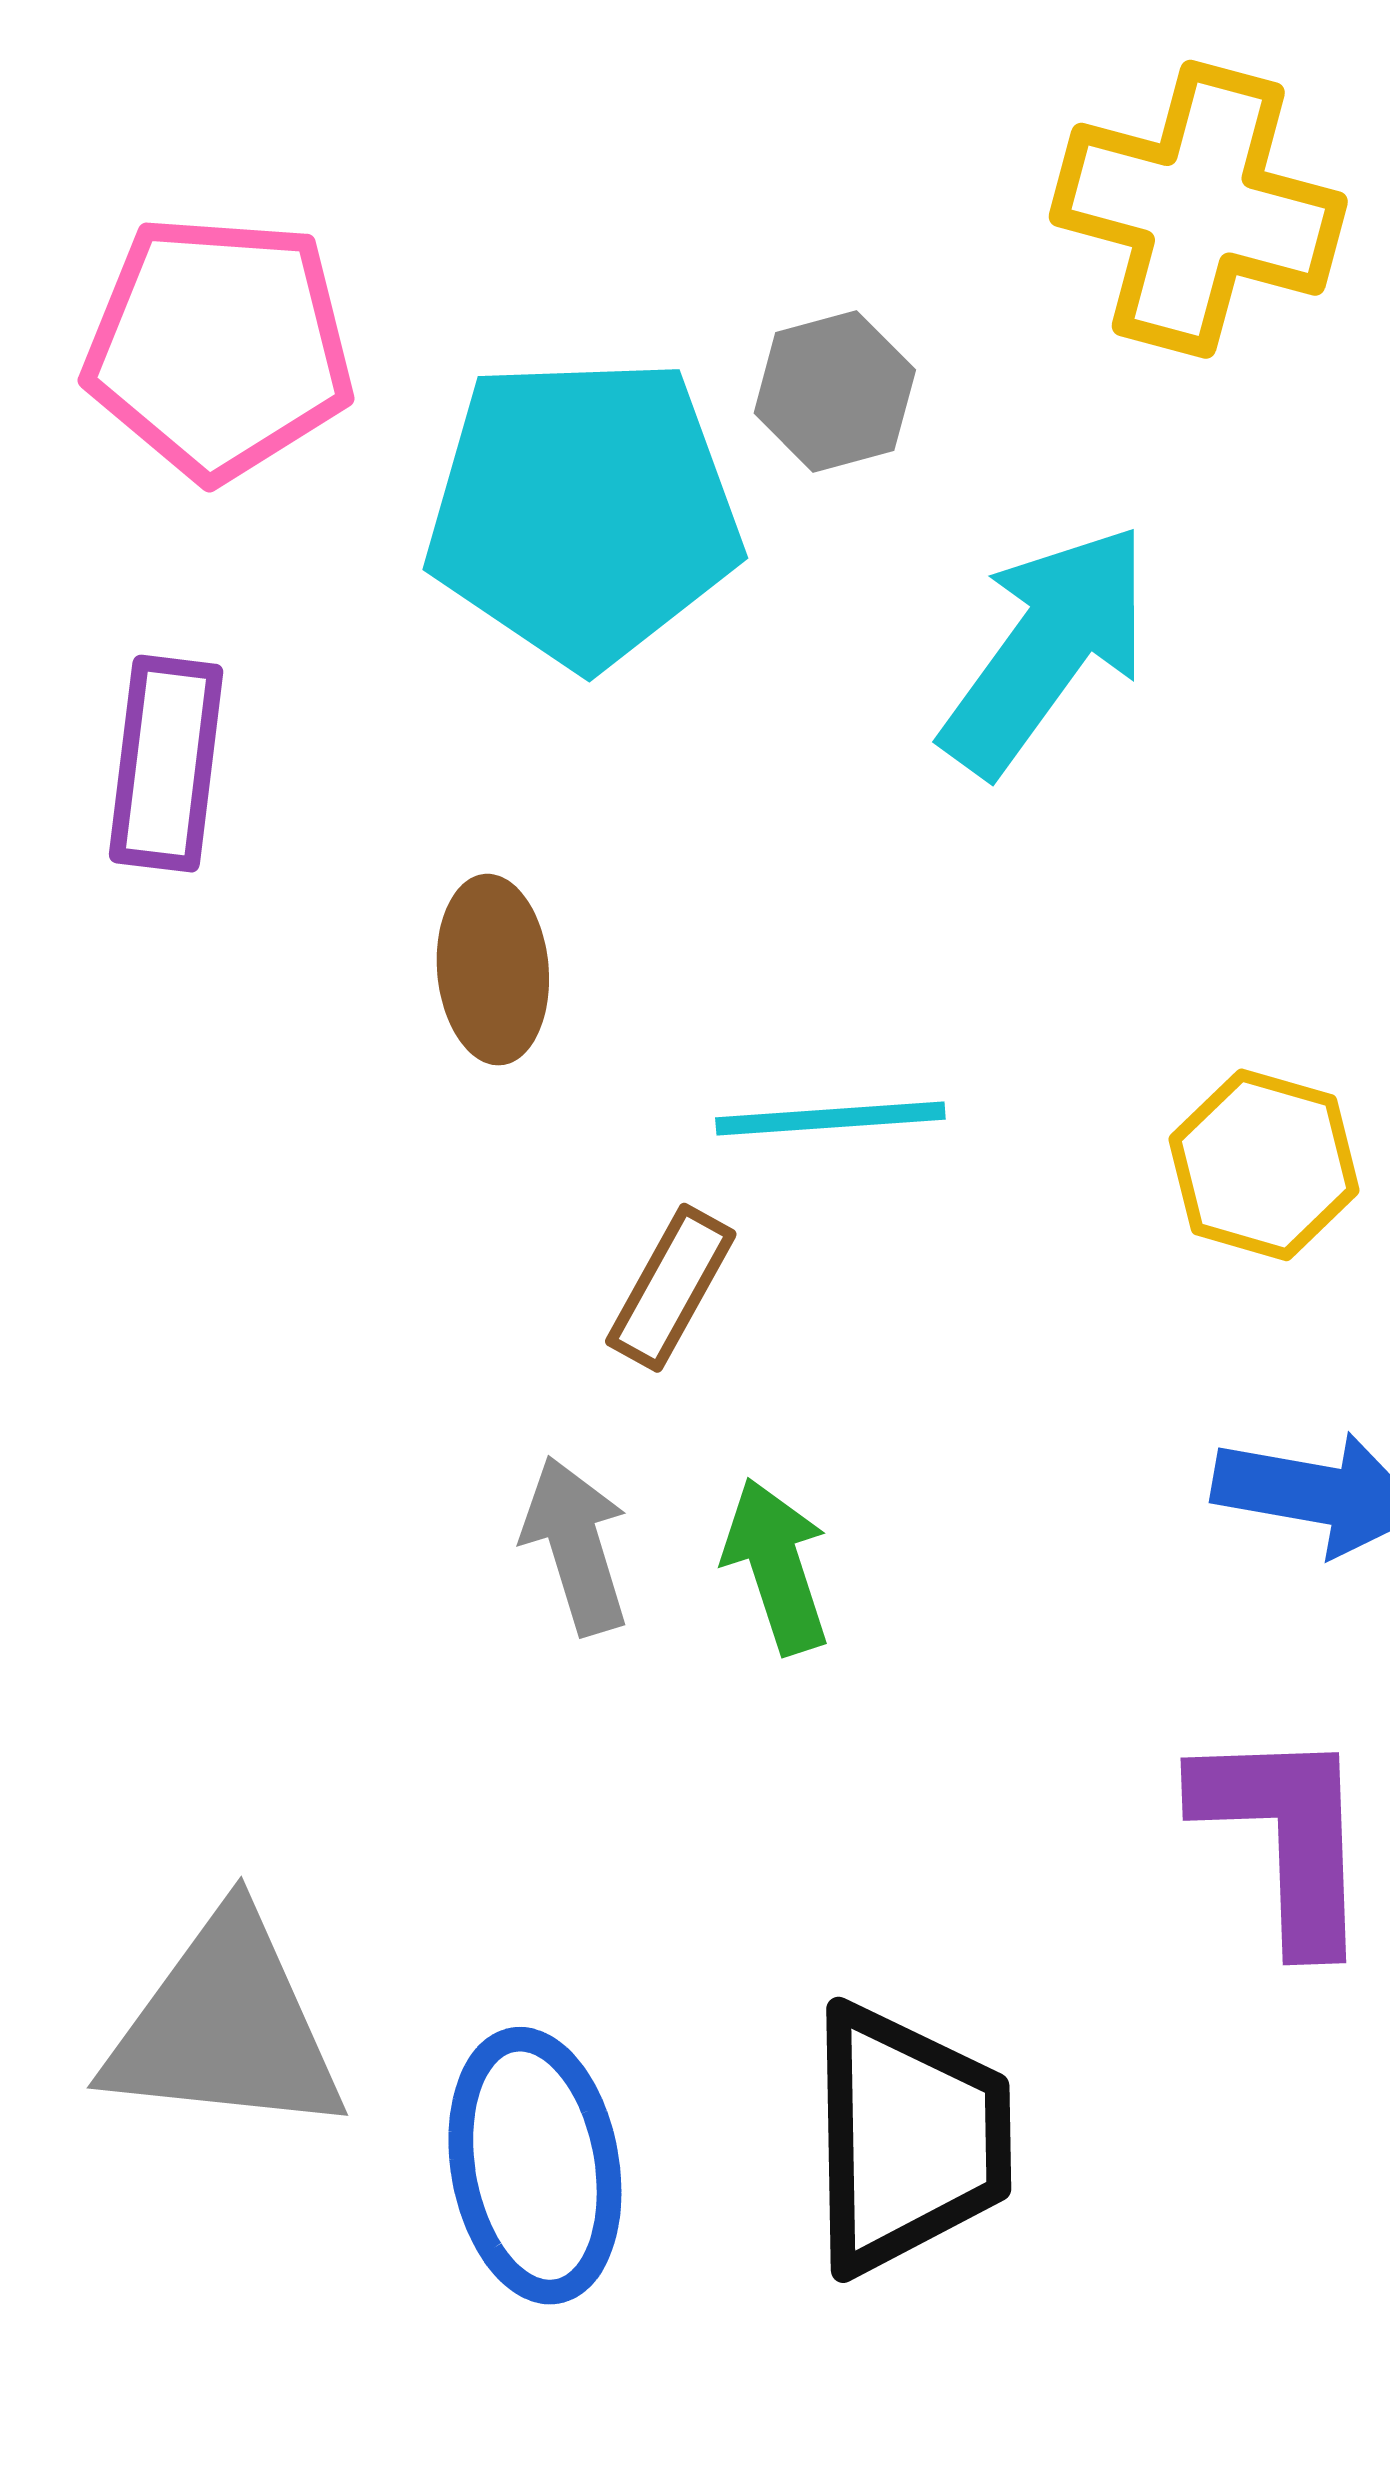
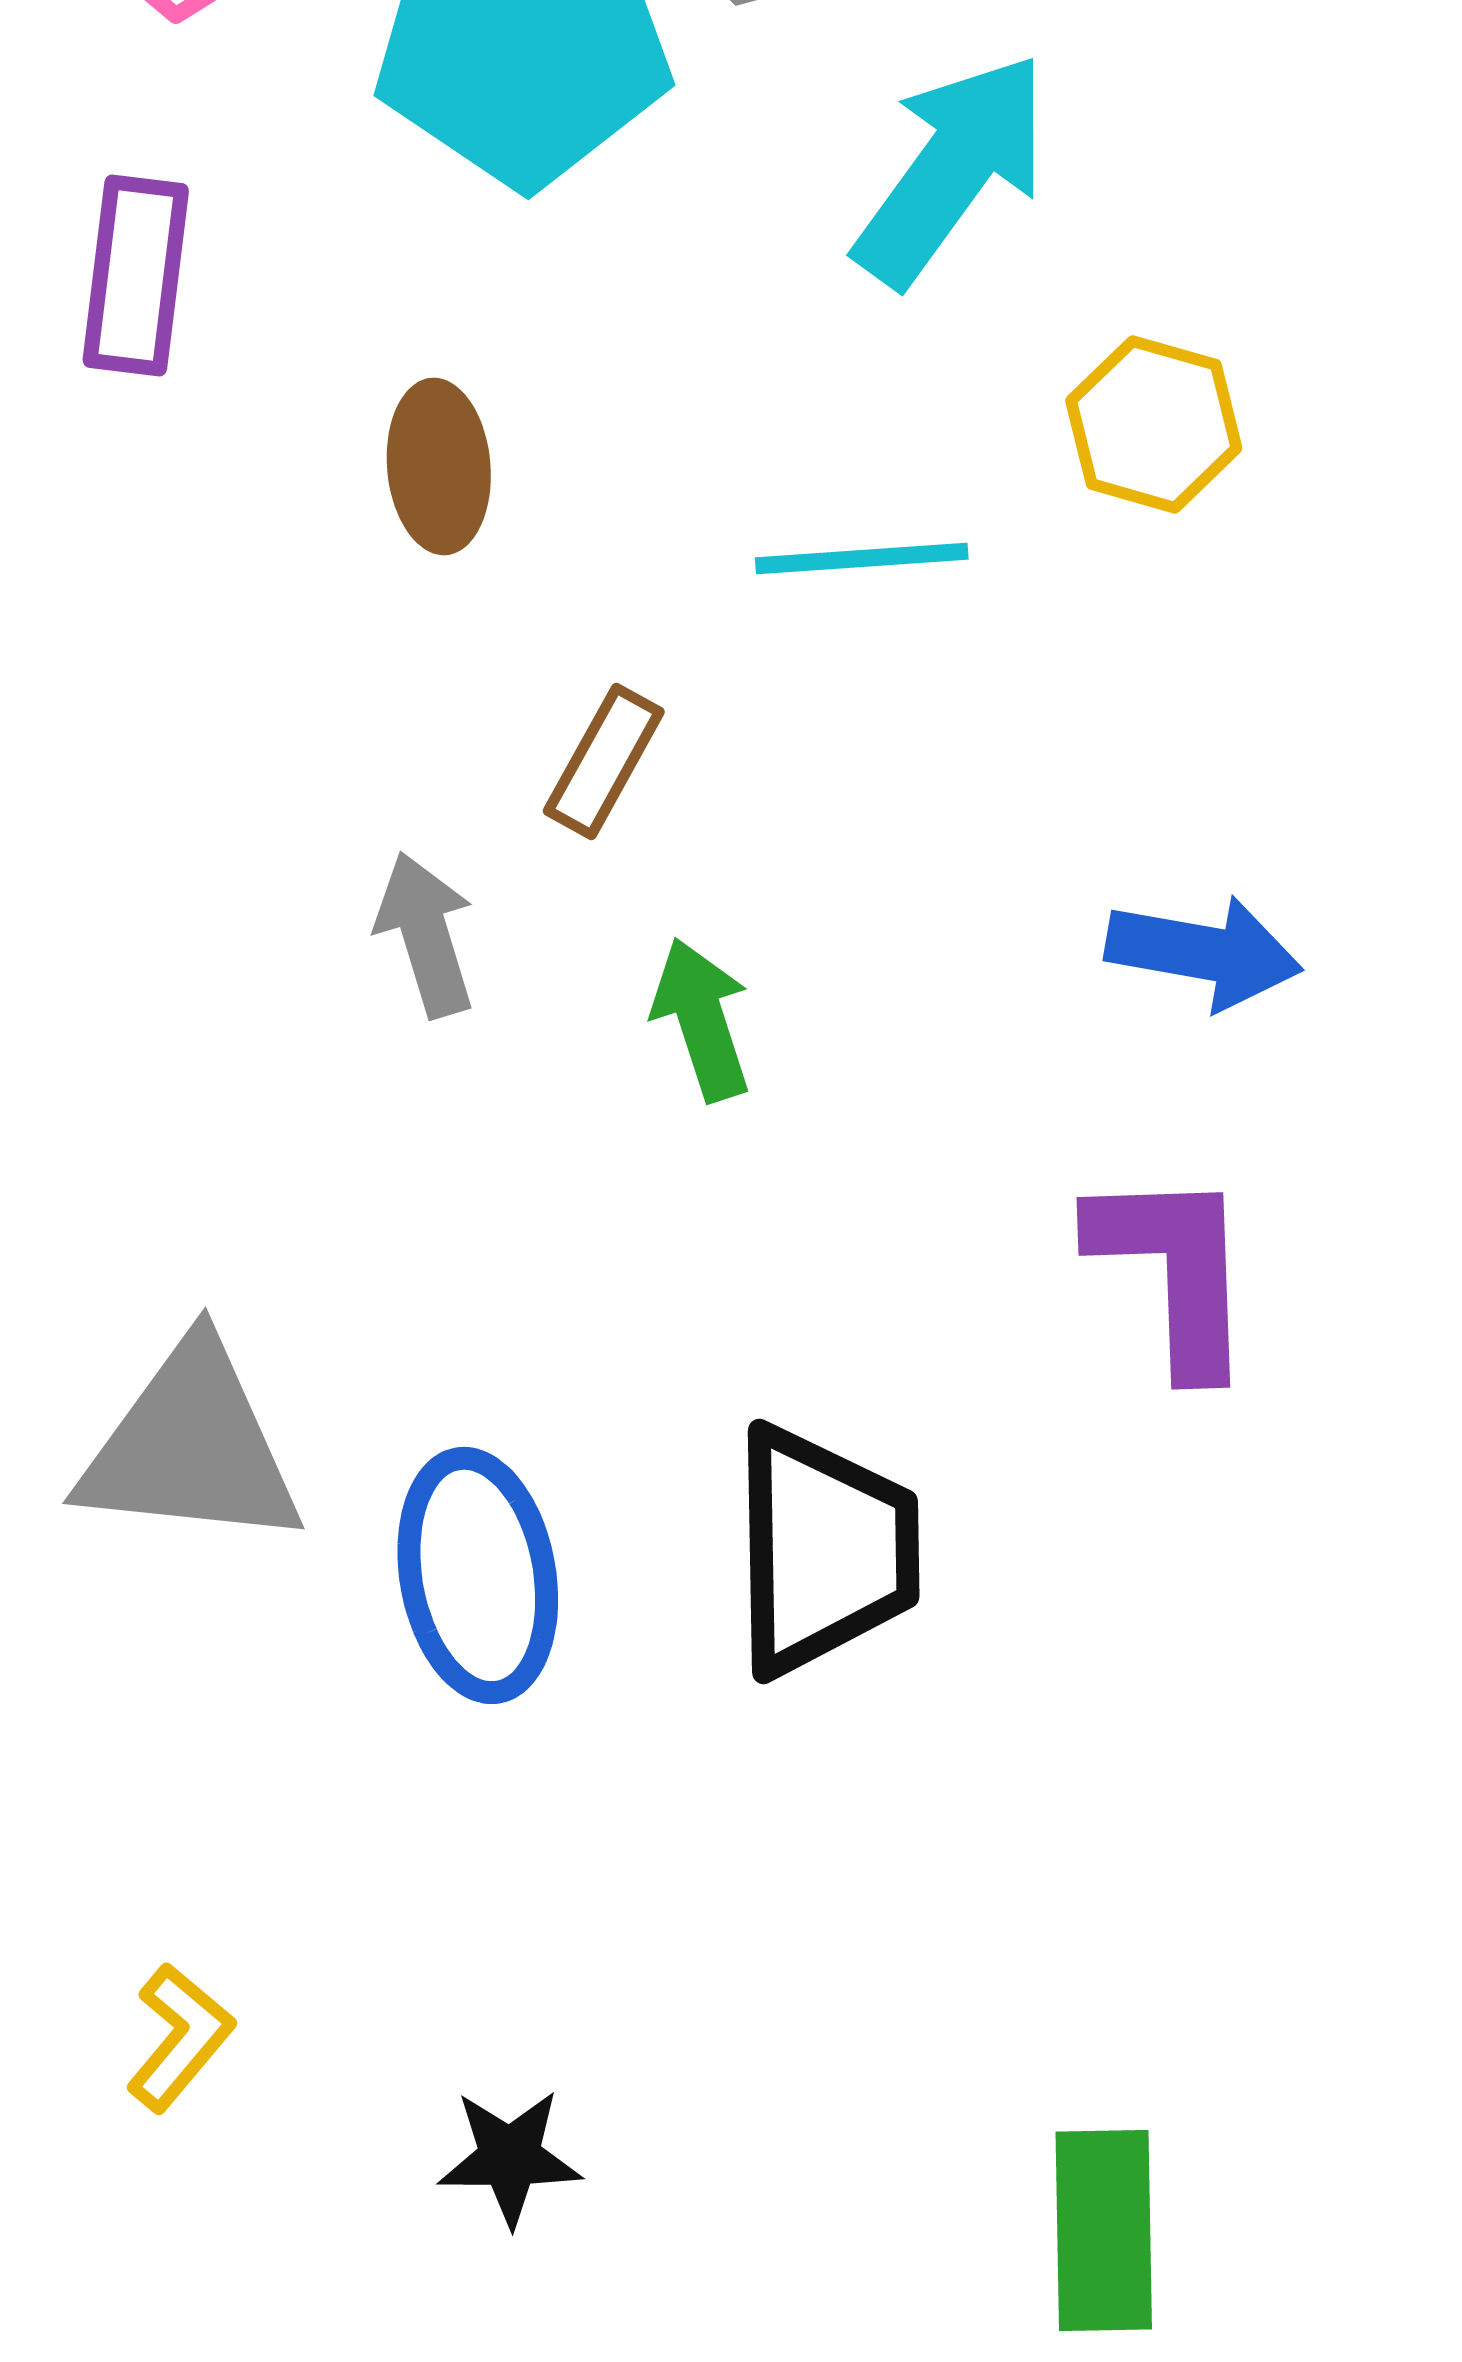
cyan line: (830, 1118) -> (862, 558), moved
yellow hexagon: (1264, 1165) -> (1154, 424), moved
gray arrow: (576, 1545) -> (426, 934), moved

